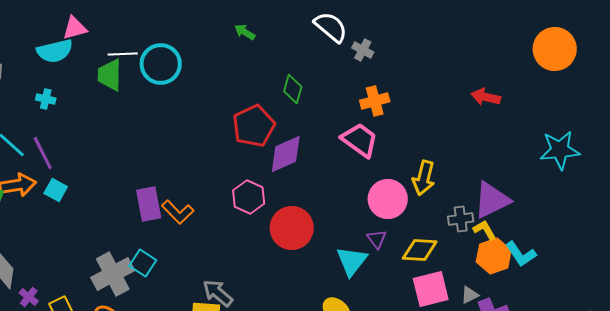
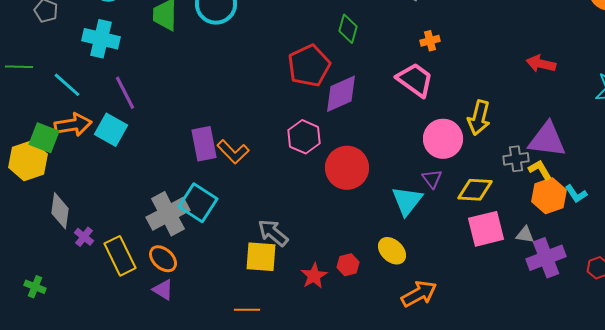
red arrow: (486, 97) -> (541, 64), moved
cyan cross: (46, 99) -> (101, 39), size x1.8
orange cross: (375, 101) -> (430, 41), size x0.7
purple line: (43, 153) -> (125, 93), moved
cyan square: (56, 190) -> (111, 130), size x1.4
purple triangle: (492, 200) -> (547, 140), turned 33
cyan L-shape: (521, 254) -> (576, 194), size x0.7
cyan square: (143, 263) -> (198, 203), size x1.4
gray triangle: (470, 295) -> (525, 235), turned 36

